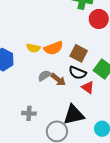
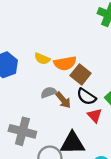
brown square: (79, 53) -> (81, 74), moved
gray cross: (29, 113) -> (22, 131), size x1.6

